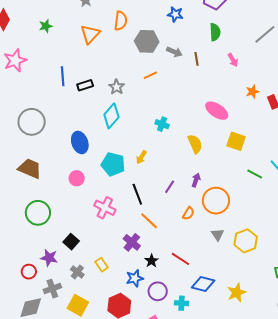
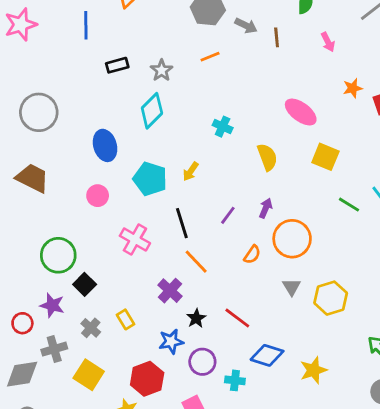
blue line: (63, 76) -> (86, 25), moved
green circle: (38, 213) -> (58, 255), moved

